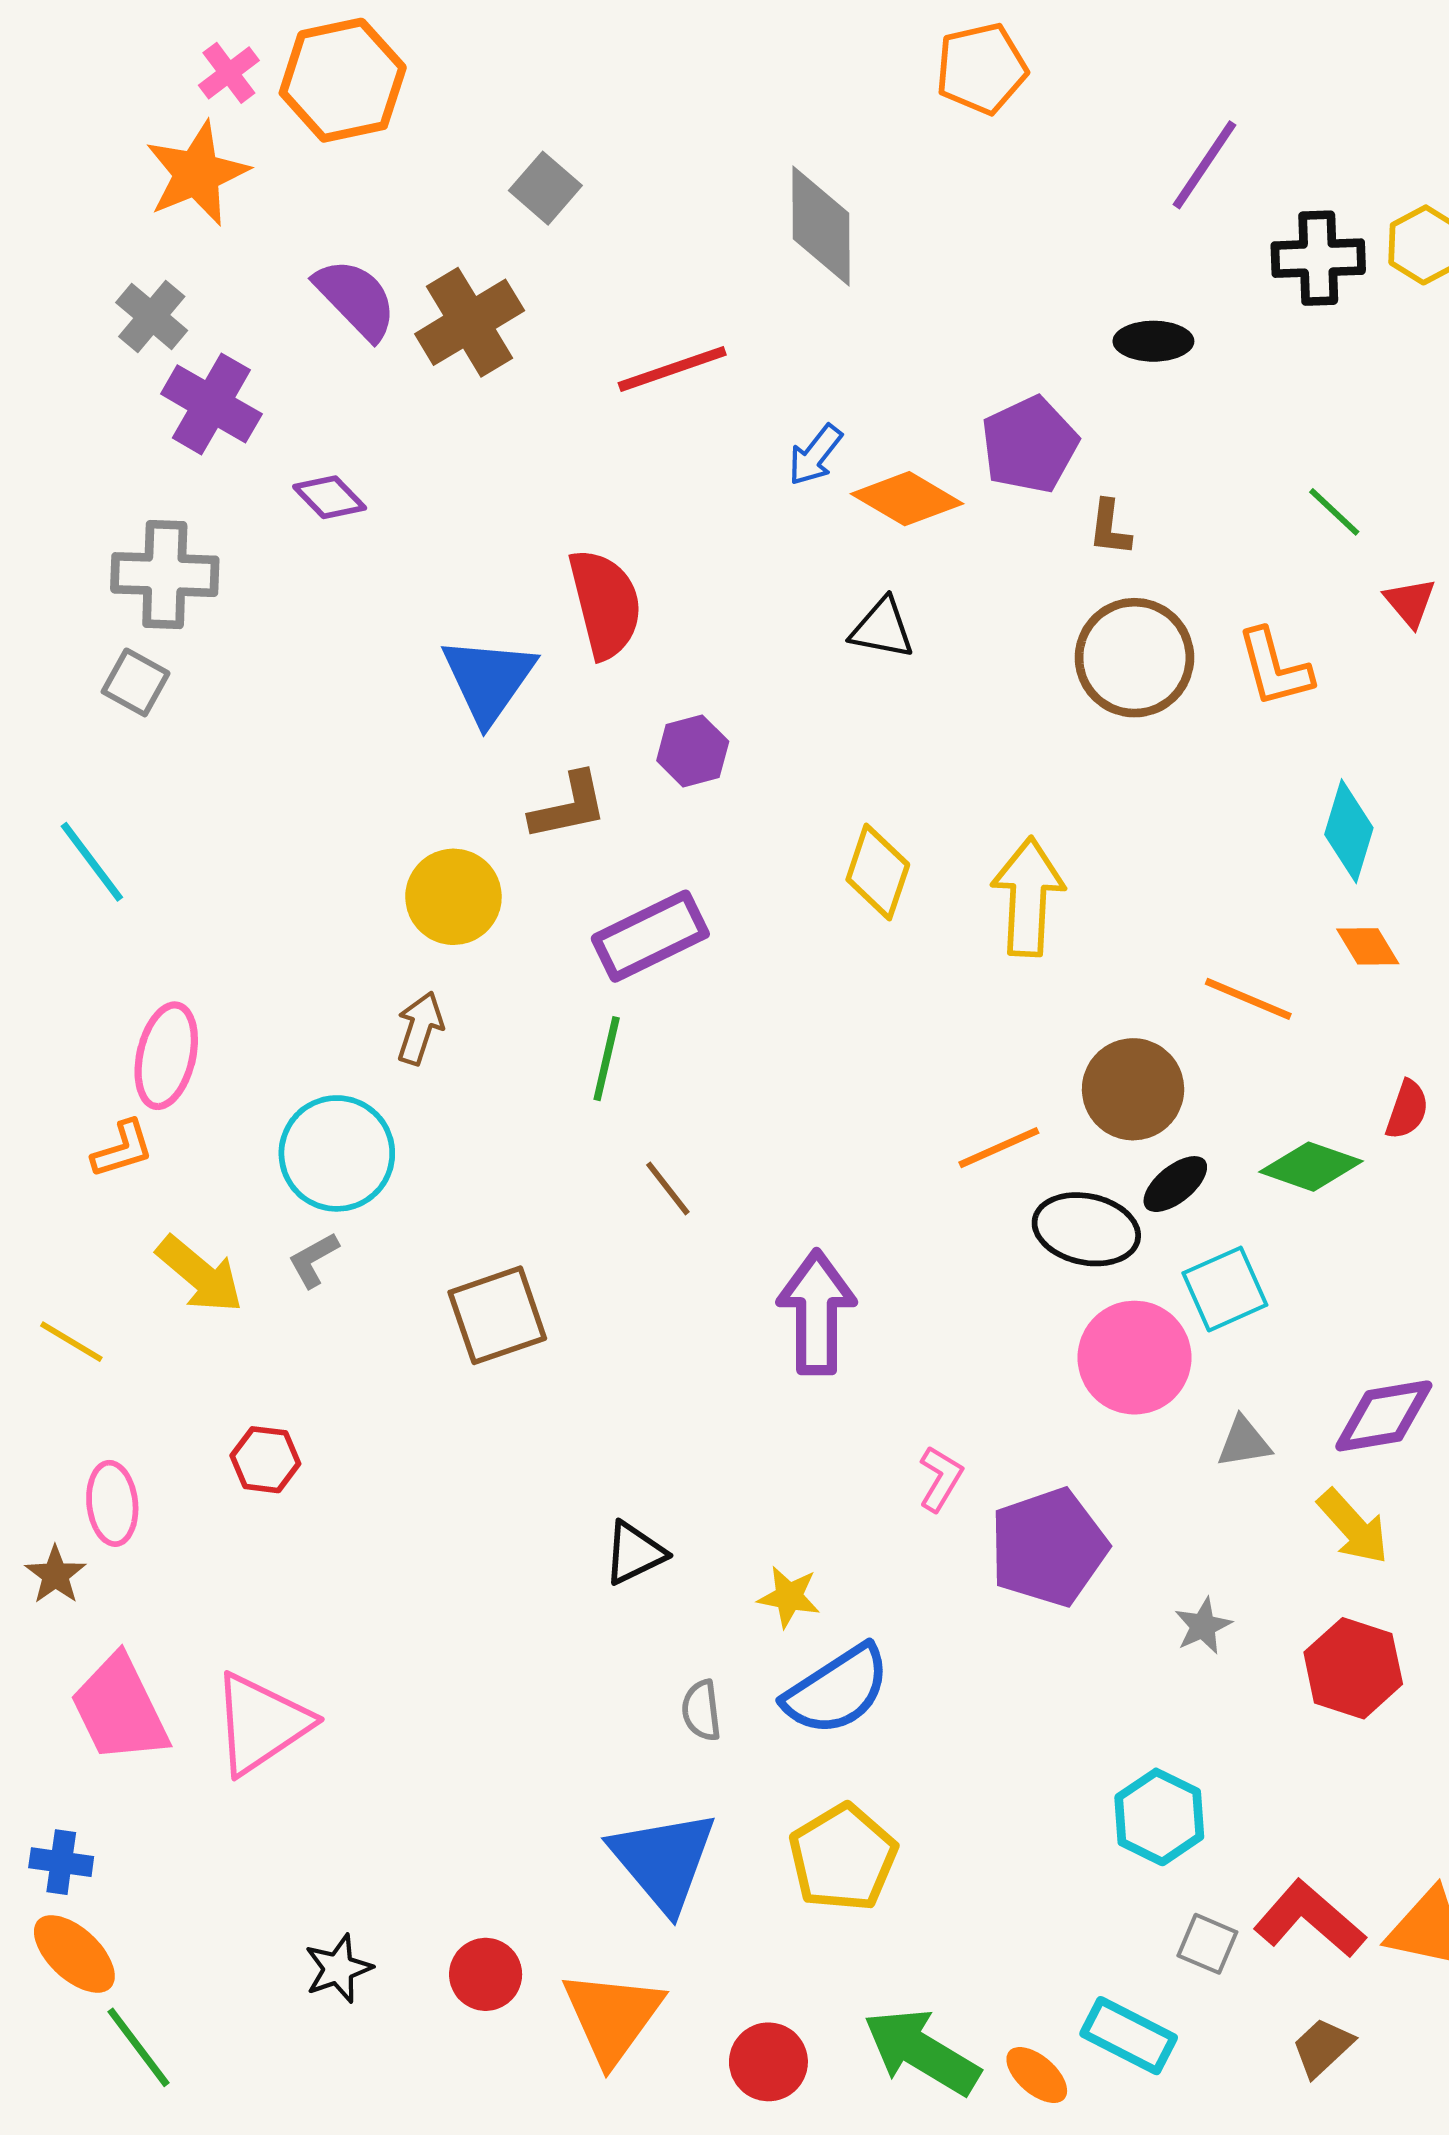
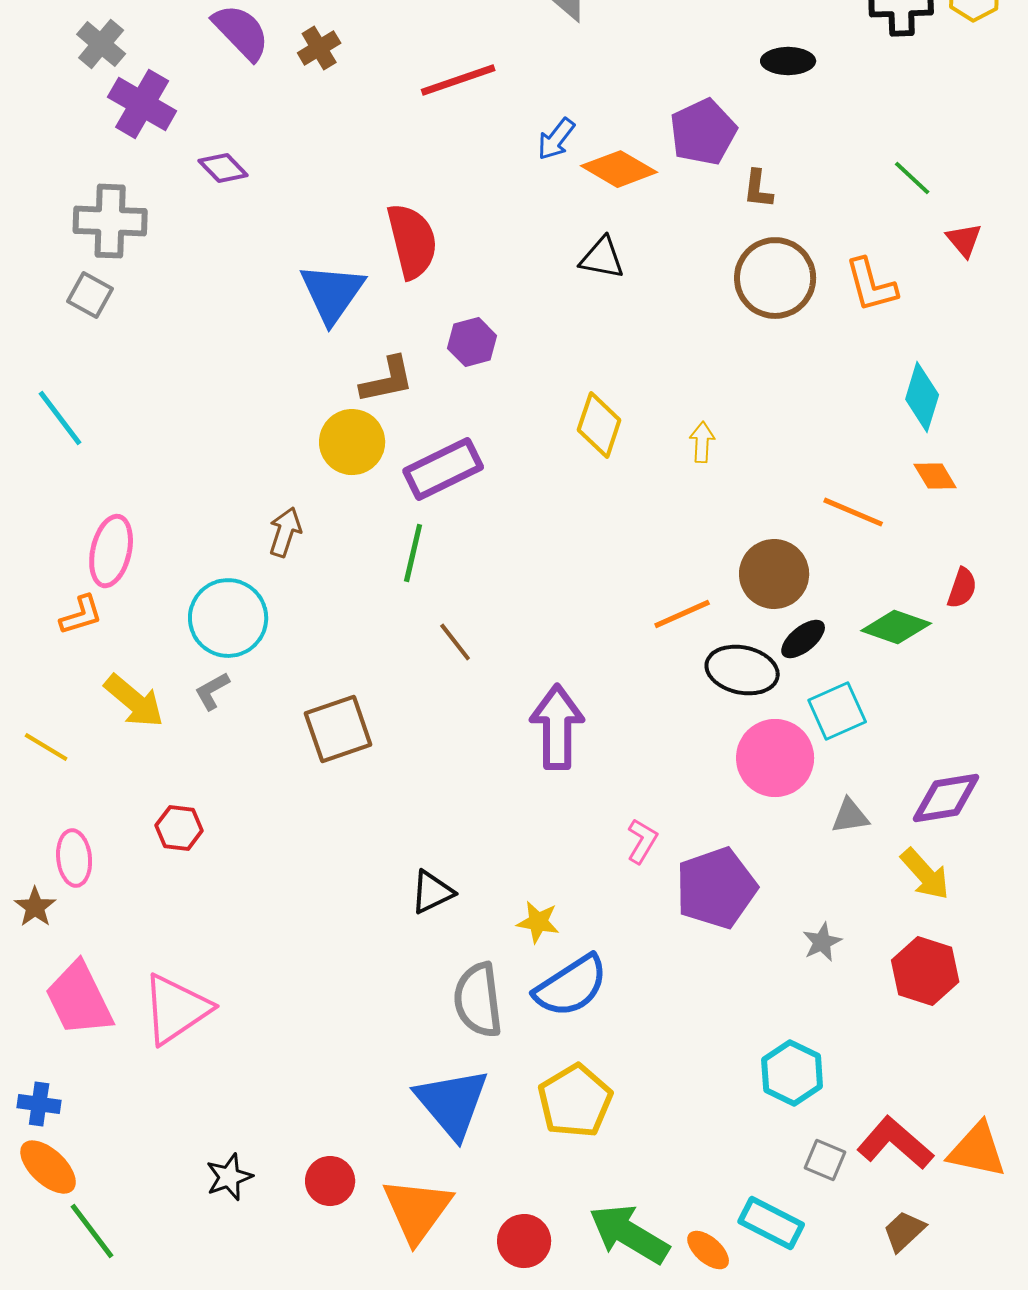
brown cross: (470, 322) -> (319, 48), size x0.6
yellow circle: (453, 897) -> (352, 442), moved
yellow arrow: (1028, 897) -> (702, 442), size x0.5
gray semicircle: (701, 1710) -> (478, 1000), size x1.8

